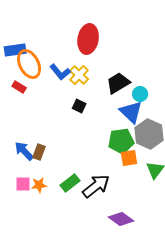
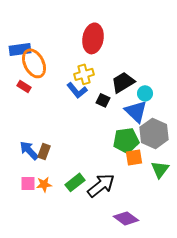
blue L-shape: (60, 72) -> (77, 90), moved
yellow cross: (79, 75) -> (84, 74), turned 30
black square: (79, 106) -> (103, 100), moved

